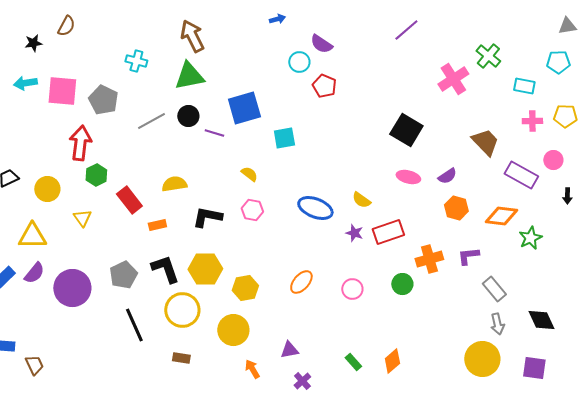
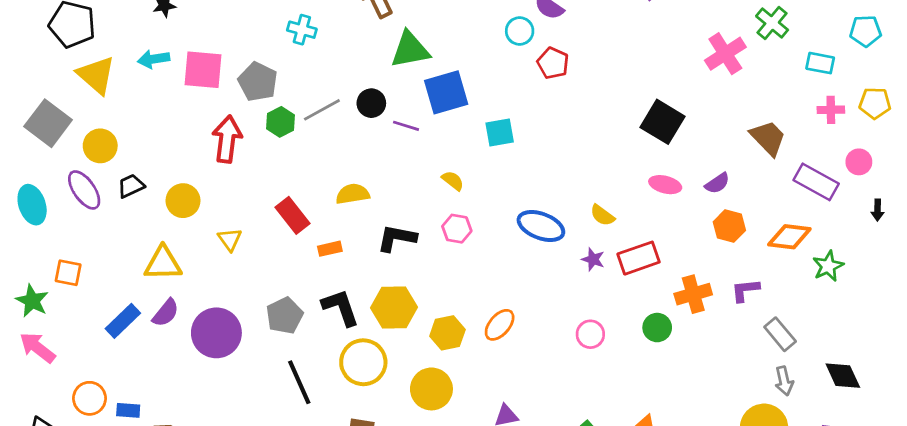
green triangle: (189, 76) -> (410, 50), moved
green hexagon: (96, 175) -> (281, 122), moved
orange ellipse: (301, 282) -> (500, 325), moved

